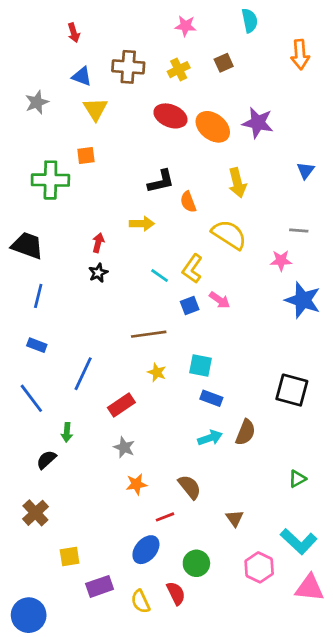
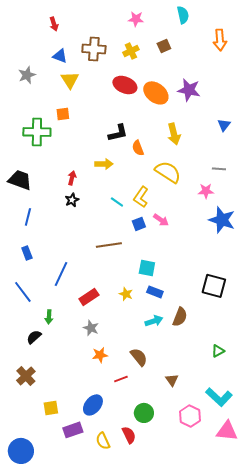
blue rectangle: (37, 345) -> (27, 253), turned 48
yellow star: (157, 372) -> (126, 294), moved
blue ellipse: (146, 550) -> (93, 405), moved

